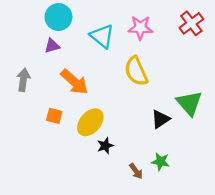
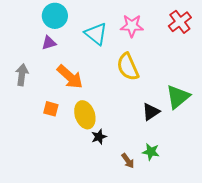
green triangle: (189, 103) -> (178, 97), turned 32
yellow ellipse: (90, 122) -> (85, 115), turned -60

